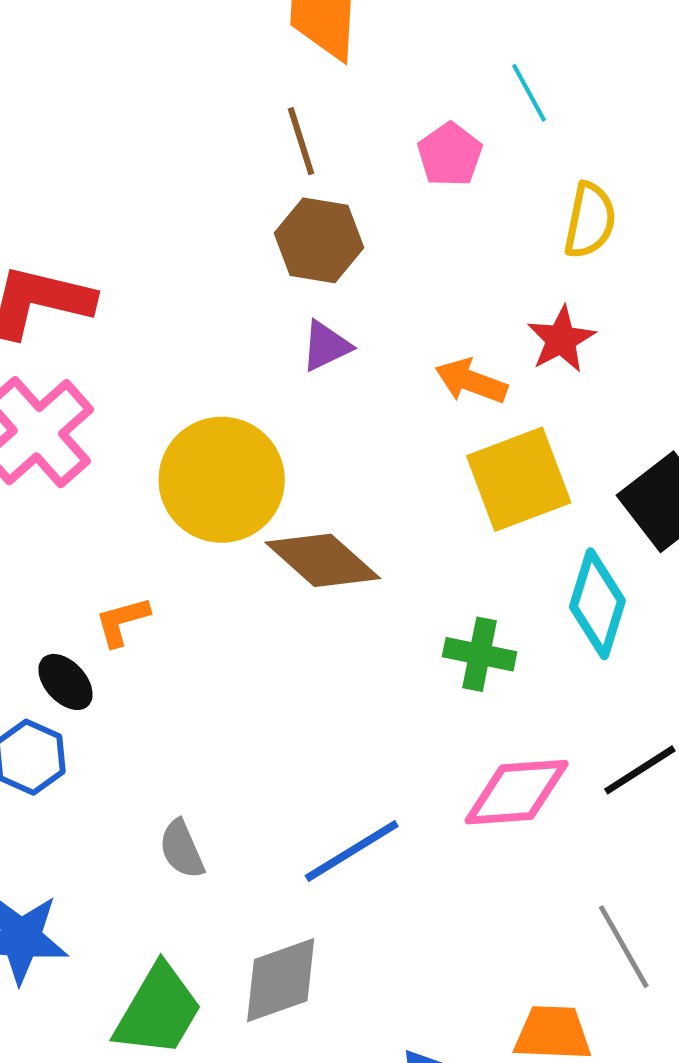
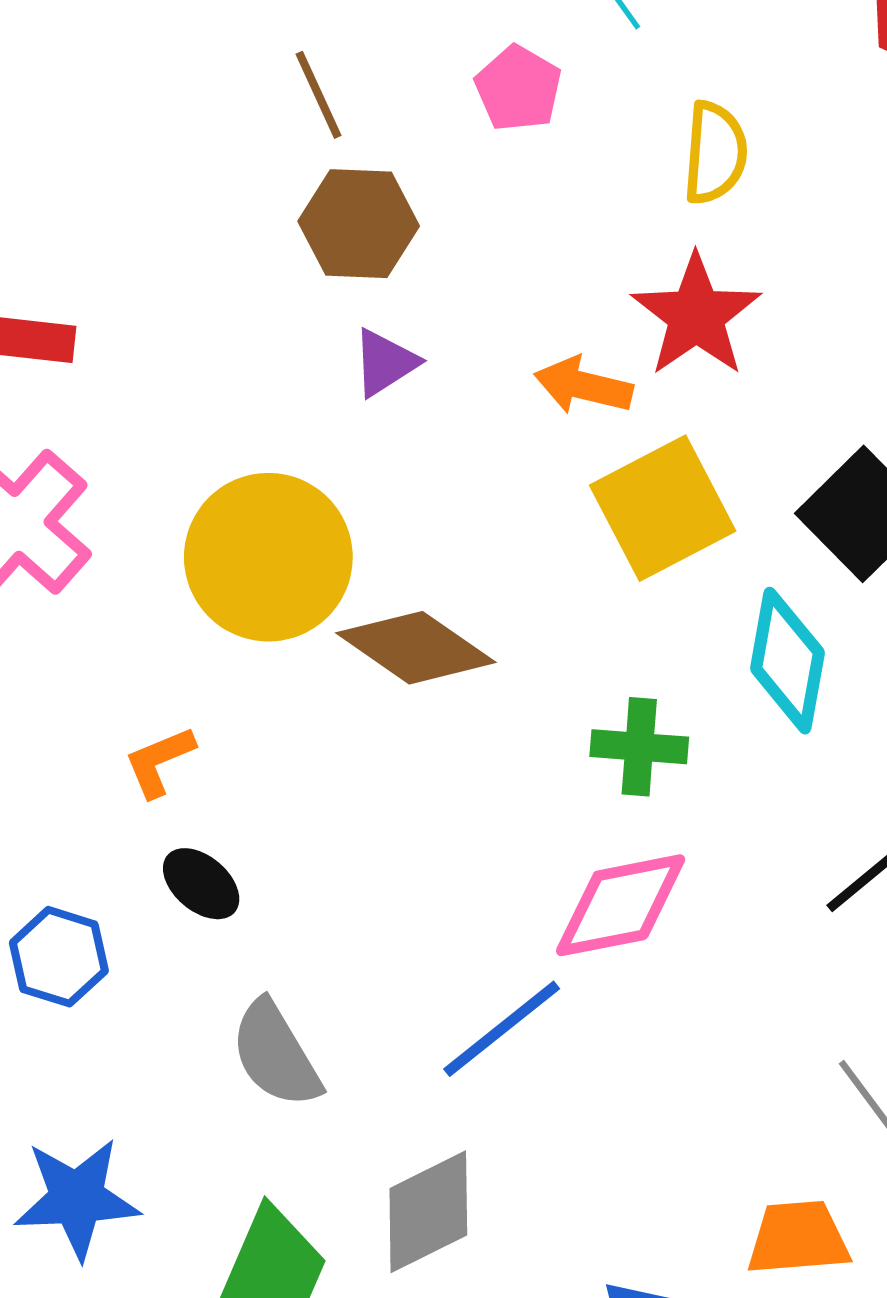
red star: (561, 339) -> (696, 315), size x1.4
black ellipse: (65, 682) -> (201, 884), moved
pink diamond: (517, 792) -> (621, 905), moved
gray semicircle: (182, 849) -> (276, 1054), size x1.4

